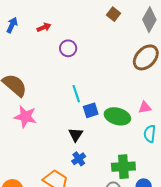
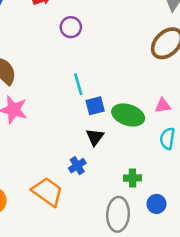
black triangle: (76, 135) -> (95, 137), moved
green cross: (123, 167) -> (133, 178), size x0.6

